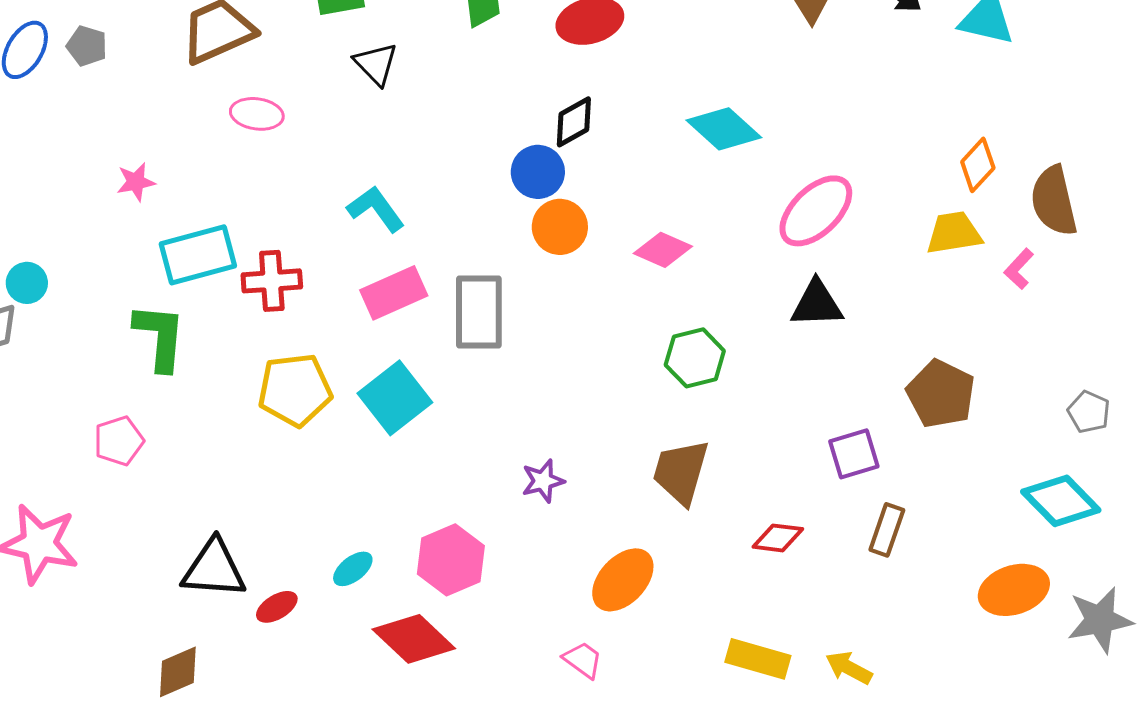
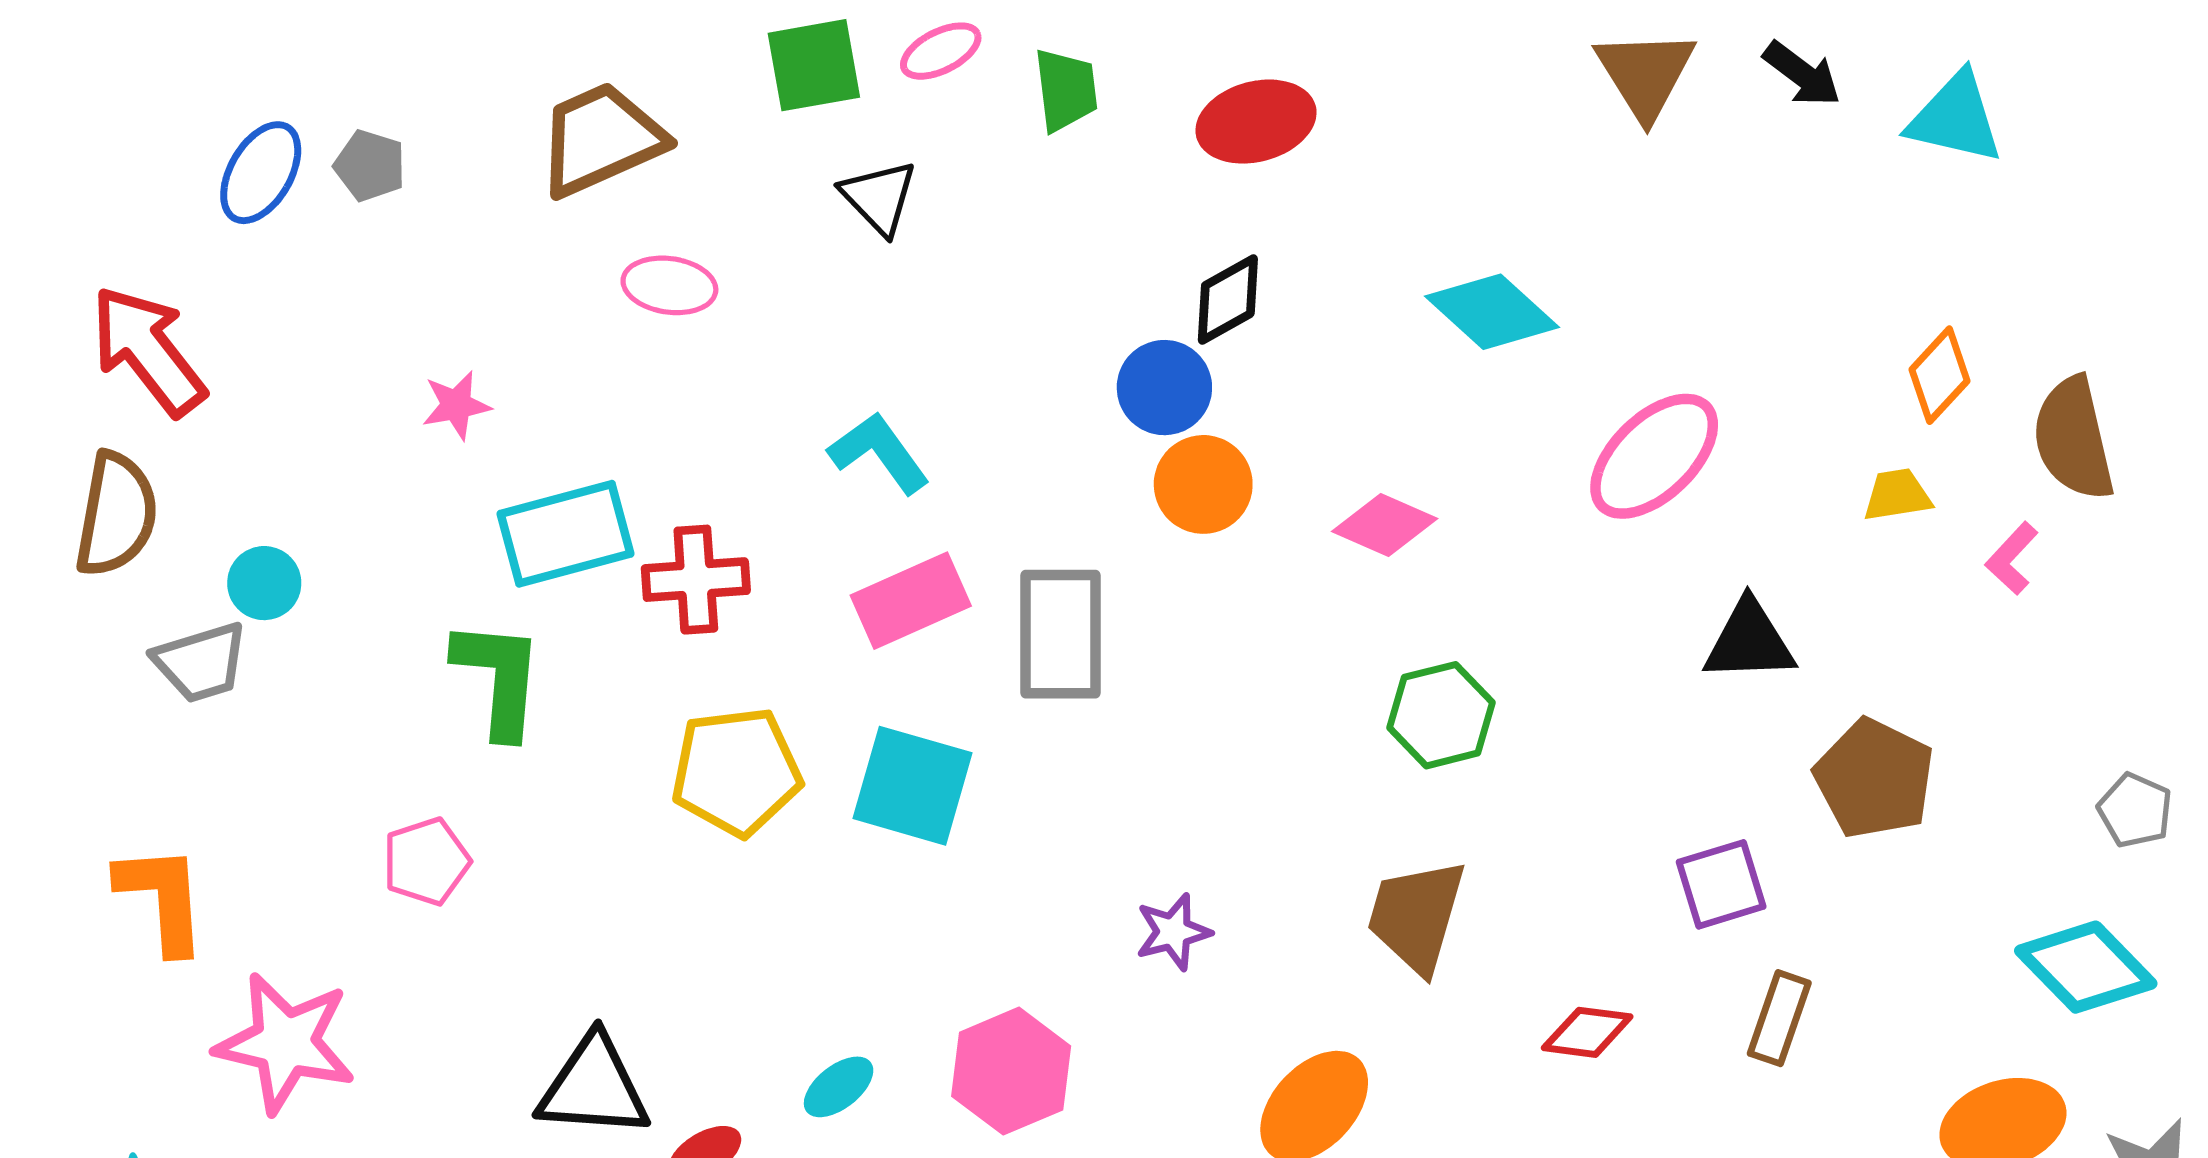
yellow trapezoid: (954, 233) -> (1897, 495), size x0.7
black triangle: (817, 304) -> (1749, 641), moved
cyan square: (395, 398) -> (913, 786), turned -36

